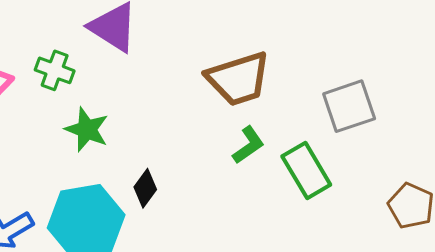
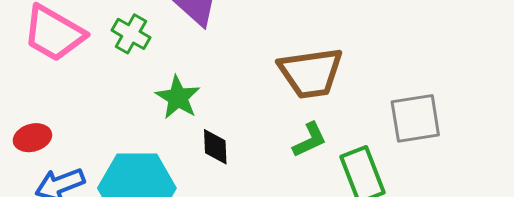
green star: (87, 130) -> (178, 97), moved
black diamond: (145, 188) -> (215, 147), moved, turned -48

